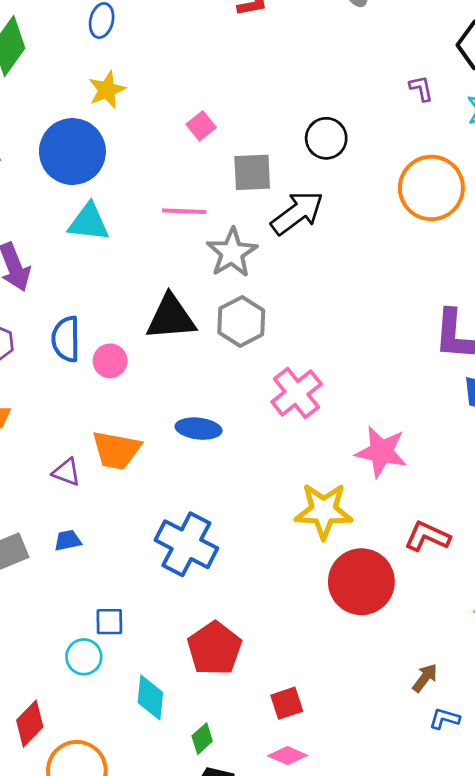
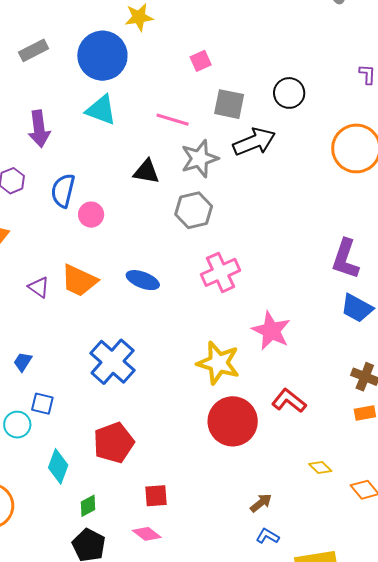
black triangle: (171, 318) -> (146, 172), moved, size x0.7
blue trapezoid: (68, 540) -> (23, 362), moved, turned -60

